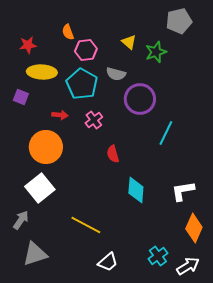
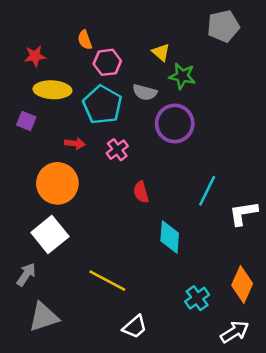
green star: (156, 52) -> (182, 76), moved, turned 30
cyan line: (166, 133) -> (207, 191), moved
white L-shape: (183, 191) -> (243, 213), moved
cyan cross: (158, 256) -> (197, 298), moved

